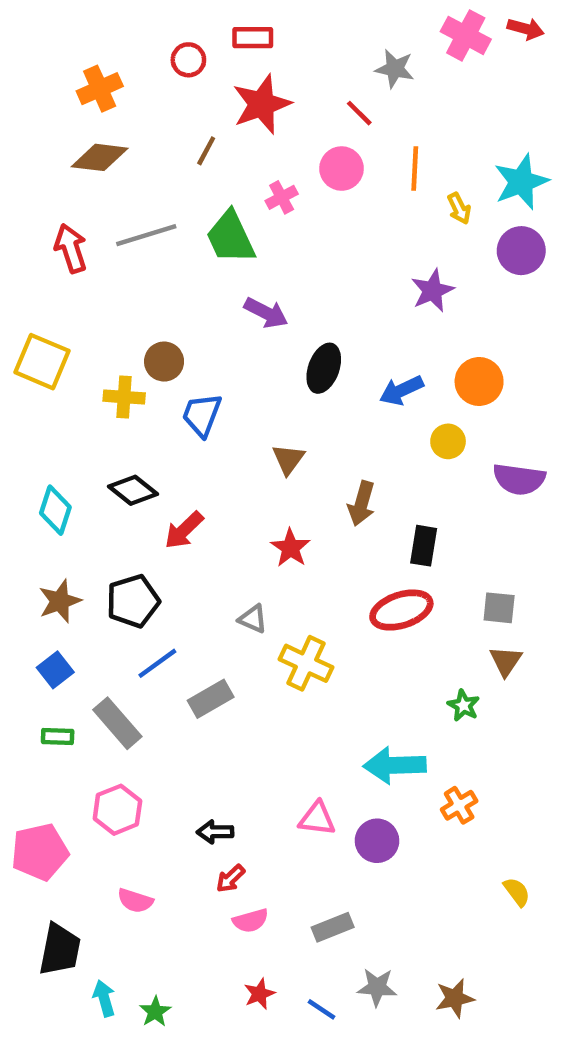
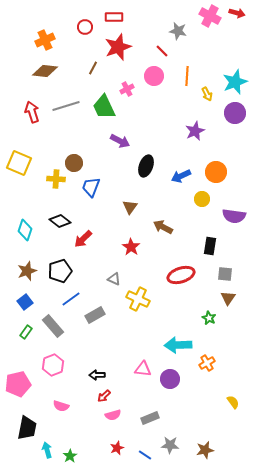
brown arrow: (361, 504) -> (163, 227), turned 102
black rectangle: (424, 546) -> (210, 246), moved
green rectangle: (58, 736) -> (26, 332), turned -56

